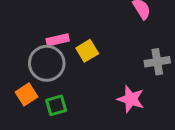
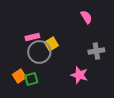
gray circle: (47, 63) -> (39, 52), moved
orange square: (26, 94) -> (19, 76), moved

